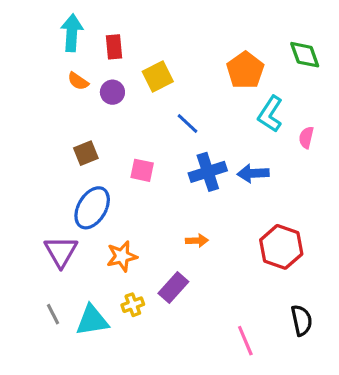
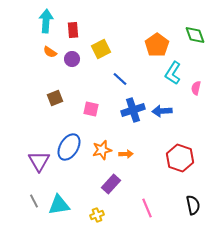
blue ellipse: (92, 208) -> (69, 147), moved
orange star: (122, 256) -> (102, 150), moved
yellow cross: (133, 305) -> (97, 215), moved
pink line: (245, 341) -> (147, 208), moved

